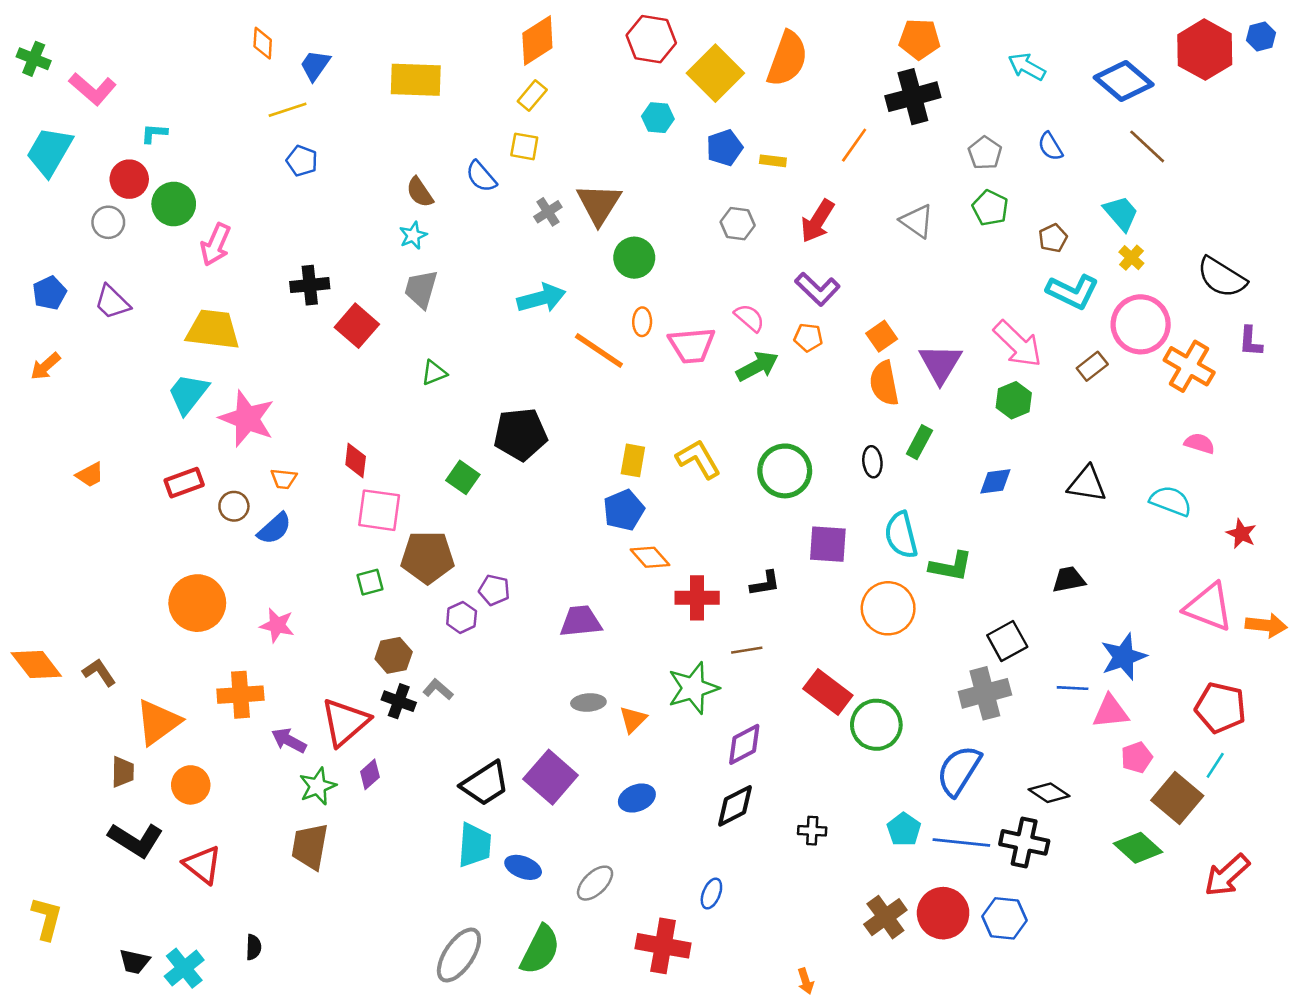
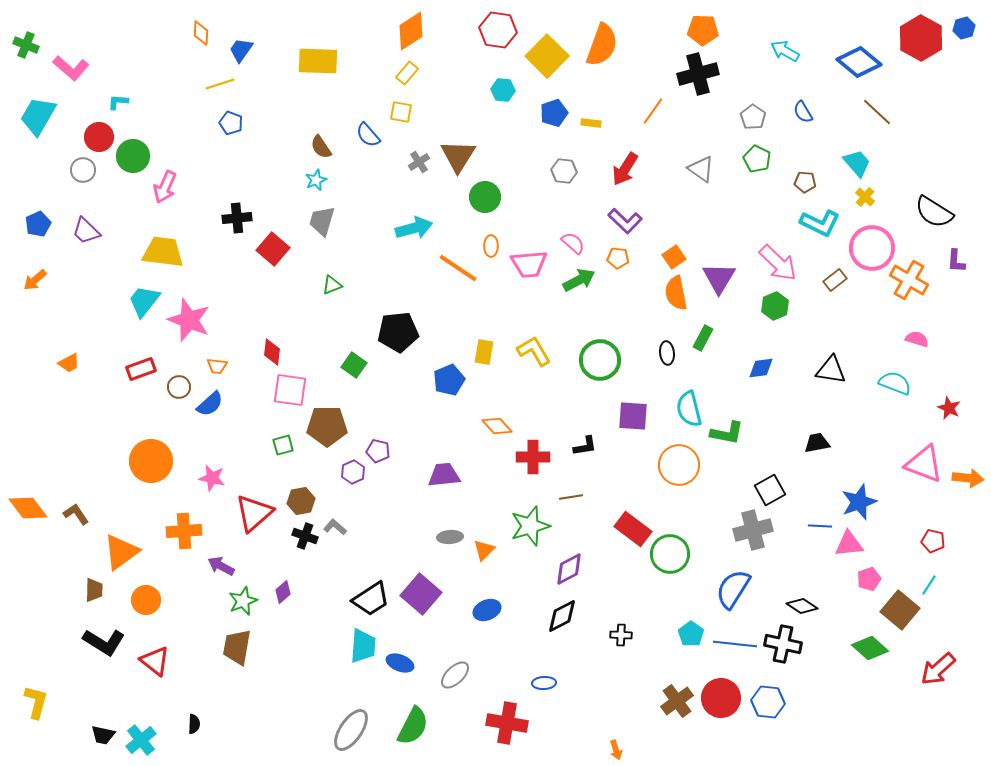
brown pentagon: (1053, 238) -> (805, 182), turned 30
blue pentagon: (624, 510) -> (449, 380), moved
red pentagon: (1220, 708) -> (933, 541), size x0.6
red triangle: (345, 722) -> (254, 513), moved
blue ellipse: (711, 894) -> (544, 683), turned 65

